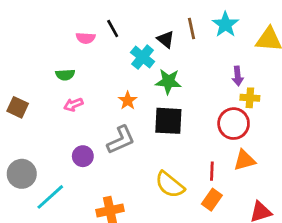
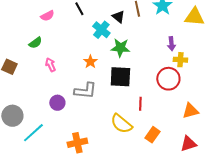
pink semicircle: (86, 38) -> (47, 16), moved, turned -32
green semicircle: (65, 75) -> (35, 43), moved, turned -32
pink arrow: (73, 105) -> (50, 65), turned 88
gray L-shape: (121, 140) -> (85, 91), turned 30
orange triangle: (244, 160) -> (190, 111), moved
red line: (212, 171) -> (140, 104), moved

